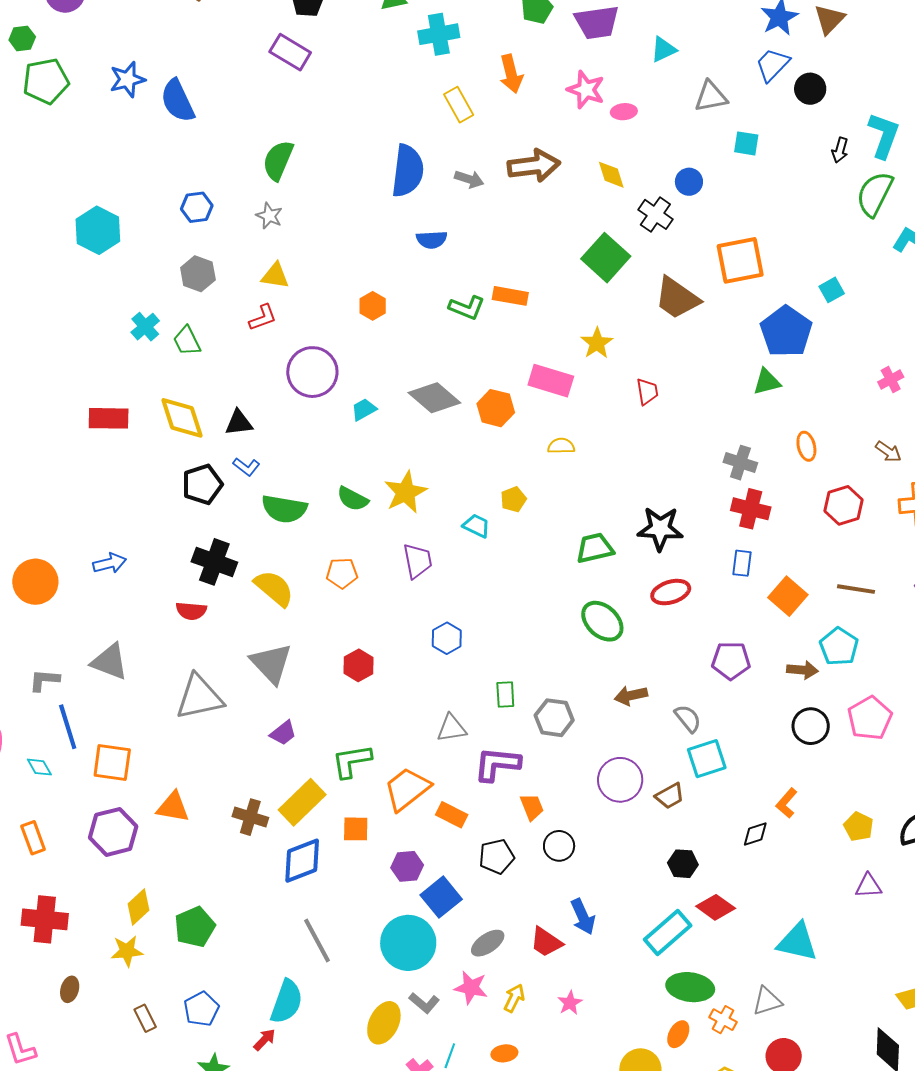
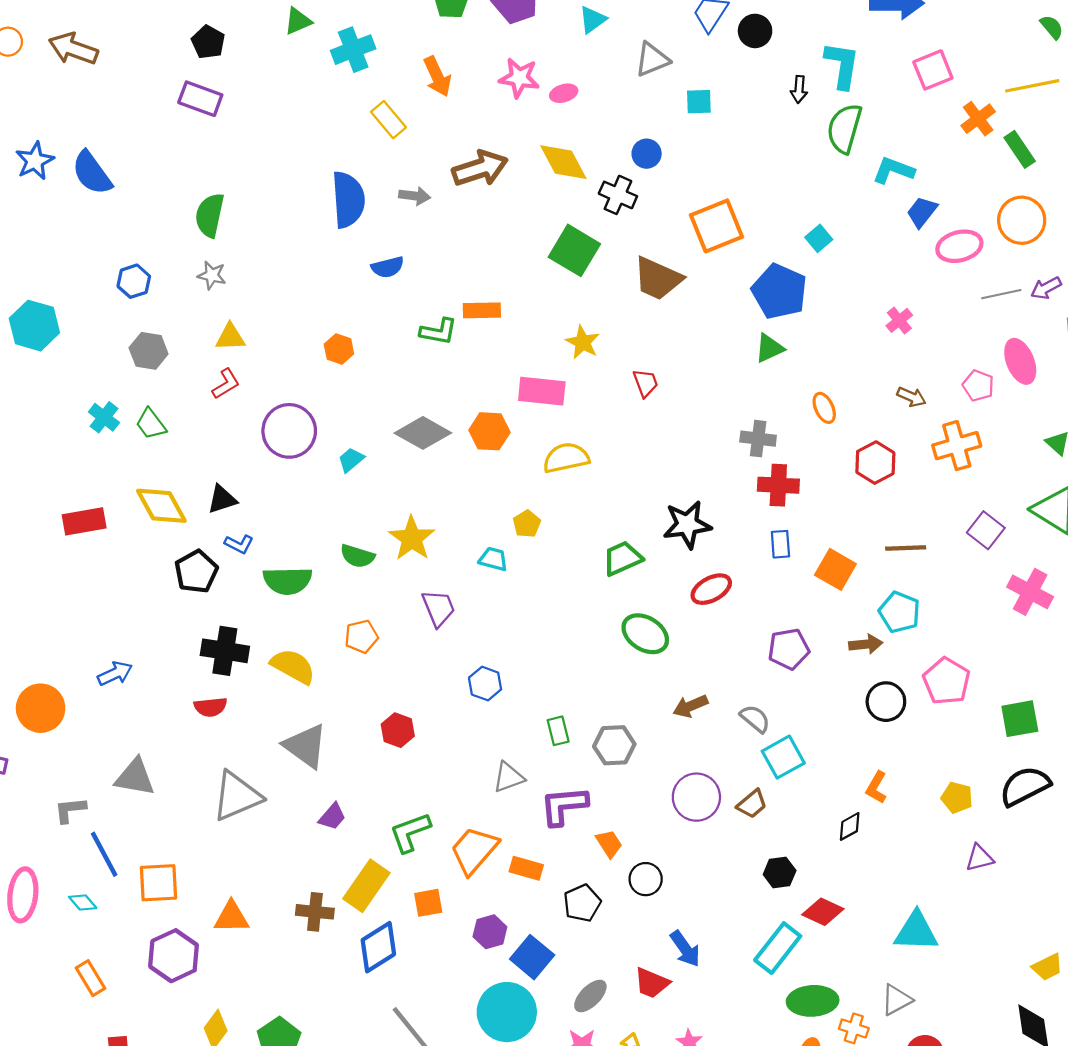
yellow diamond: (611, 175) -> (563, 162), size x1.5
yellow semicircle: (561, 446) -> (566, 458), size x1.6

